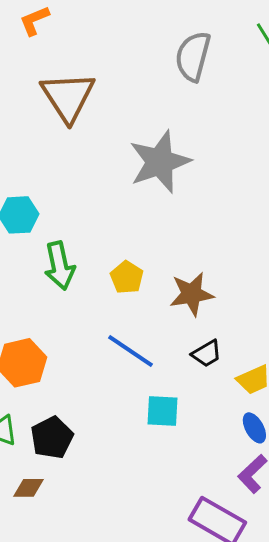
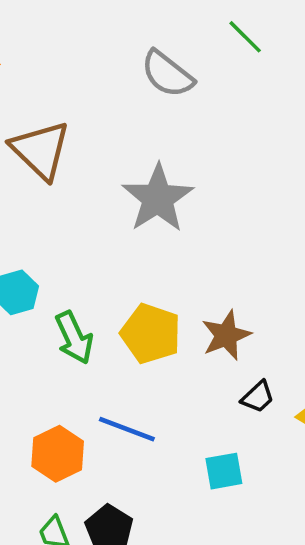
gray semicircle: (193, 56) -> (167, 74), turned -54
yellow pentagon: (127, 277) -> (151, 334), size x1.6
blue line: (131, 351) -> (127, 429), moved

